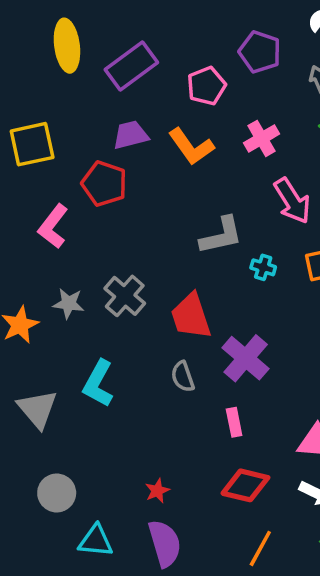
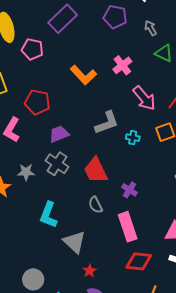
purple rectangle: (131, 66) -> (63, 19), moved
pink pentagon: (206, 86) -> (32, 49), moved, turned -30
purple trapezoid: (131, 135) -> (59, 134), moved
purple cross: (246, 358) -> (129, 190), size x0.6
gray triangle: (37, 409) -> (74, 242), moved
pink rectangle: (234, 422) -> (128, 227), size x1.8

